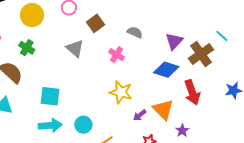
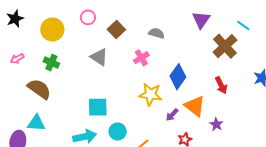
purple triangle: (174, 41) -> (201, 20), moved
pink cross: (117, 55) -> (141, 58), turned 35
blue diamond: (166, 70) -> (178, 77), moved, turned -65
red arrow: (192, 92) -> (221, 85), size x0.7
cyan square: (50, 96) -> (98, 107), moved

